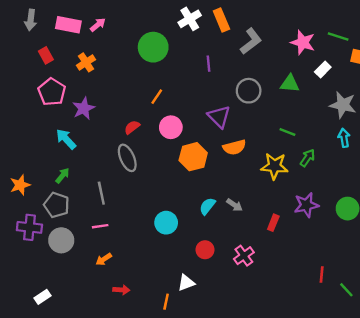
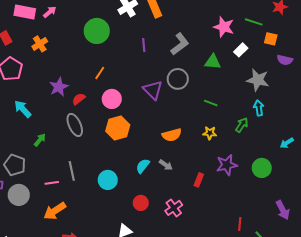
gray L-shape: (251, 41) -> (180, 44), moved
gray circle: (249, 91) -> (178, 79), moved
purple star: (84, 108) -> (59, 87), moved
orange semicircle: (234, 147) -> (172, 135), moved
orange hexagon: (193, 157) -> (118, 128), moved
green arrow: (307, 158) -> (242, 125), moved
yellow star: (274, 166) -> (210, 133), moved, size x0.6
green arrow: (62, 176) -> (40, 140), moved
gray line: (101, 193) -> (72, 171), moved
orange arrow: (104, 259) -> (55, 211), size x1.6

